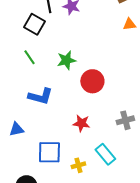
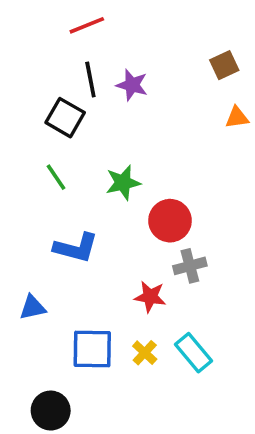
gray cross: (125, 120) -> (190, 266), moved
yellow cross: (78, 165) -> (145, 353), moved, turned -32

